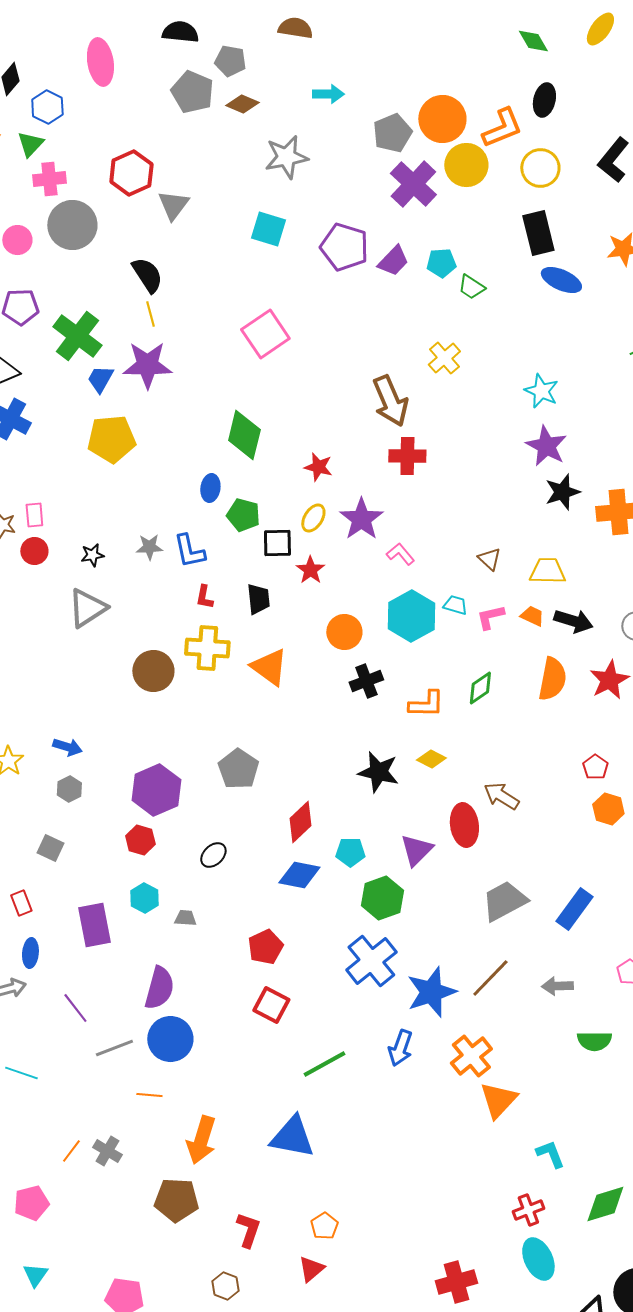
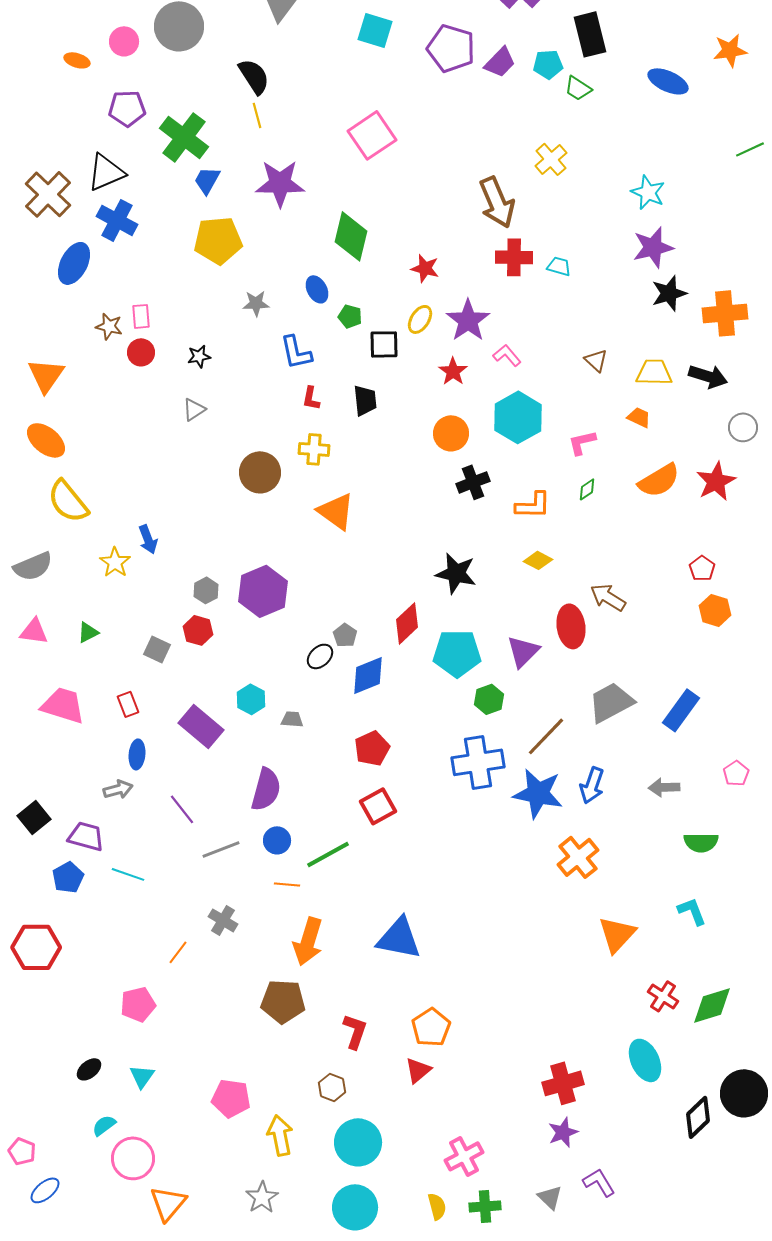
black rectangle: (538, 233) -> (590, 34), moved
purple star: (147, 365) -> (280, 183), moved
purple star: (546, 446) -> (653, 247), turned 30
blue ellipse: (210, 488) -> (317, 289), turned -36
green pentagon: (243, 515) -> (350, 316), size x0.7
gray star: (149, 547) -> (256, 303), moved
red star: (310, 570) -> (453, 371), moved
cyan trapezoid: (455, 605) -> (559, 266), moved
gray triangle: (87, 608) -> (194, 409), size x0.6
pink L-shape: (490, 617) -> (582, 442), moved
black arrow: (573, 621) -> (708, 376), moved
yellow cross: (207, 648) -> (314, 449), size x0.7
orange triangle: (269, 667) -> (336, 511), moved
orange semicircle: (552, 679) -> (659, 480), turned 48
green diamond: (480, 688) -> (587, 489), size x0.7
blue arrow: (67, 747) -> (148, 539), moved, turned 52
gray pentagon: (238, 769) -> (345, 635), moved, size x0.6
black star: (378, 772) -> (456, 573), moved
gray hexagon: (69, 789) -> (206, 590), moved
red hexagon: (140, 840) -> (198, 630), moved
cyan pentagon: (350, 852) -> (457, 653), size x1.6
blue diamond: (299, 875) -> (368, 675), moved, turned -33
green hexagon: (382, 898) -> (489, 699), size x0.7
purple rectangle: (94, 925) -> (201, 726), turned -39
blue cross: (371, 961) -> (478, 762), turned 30
brown line: (490, 978) -> (546, 736), moved
blue star: (431, 992) -> (538, 793), turned 30
red square: (271, 1005) -> (378, 806), turned 33
blue circle: (170, 1039) -> (277, 840), size x0.6
blue arrow: (400, 1048) -> (592, 785), moved
green line: (324, 1064) -> (328, 854), moved
orange line: (149, 1095) -> (287, 884), moved
orange triangle: (498, 1100) -> (617, 934), moved
gray cross: (107, 1151) -> (223, 920), moved
cyan L-shape: (550, 1154) -> (692, 911), moved
red cross: (528, 1210) -> (663, 996), moved, turned -36
orange pentagon: (324, 1226) -> (431, 1027), size x1.4

